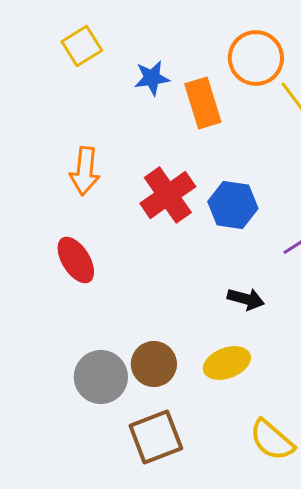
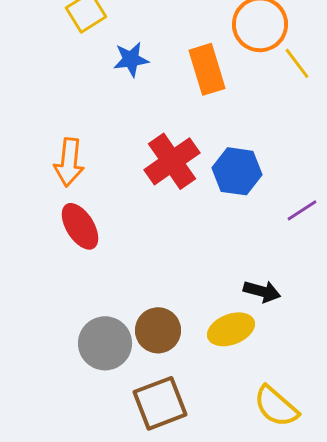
blue star: (152, 78) -> (131, 59), moved
orange arrow: (85, 171) -> (69, 162), moved
black arrow: (246, 299) -> (262, 291), moved

